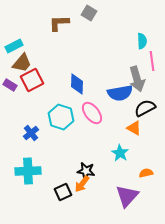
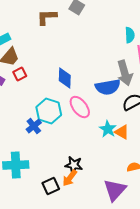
red square: (32, 80) -> (20, 74), size x0.6
orange triangle: (134, 128) -> (122, 132), moved
blue cross: (31, 133) -> (34, 126), moved
cyan star: (120, 153) -> (108, 129), moved

